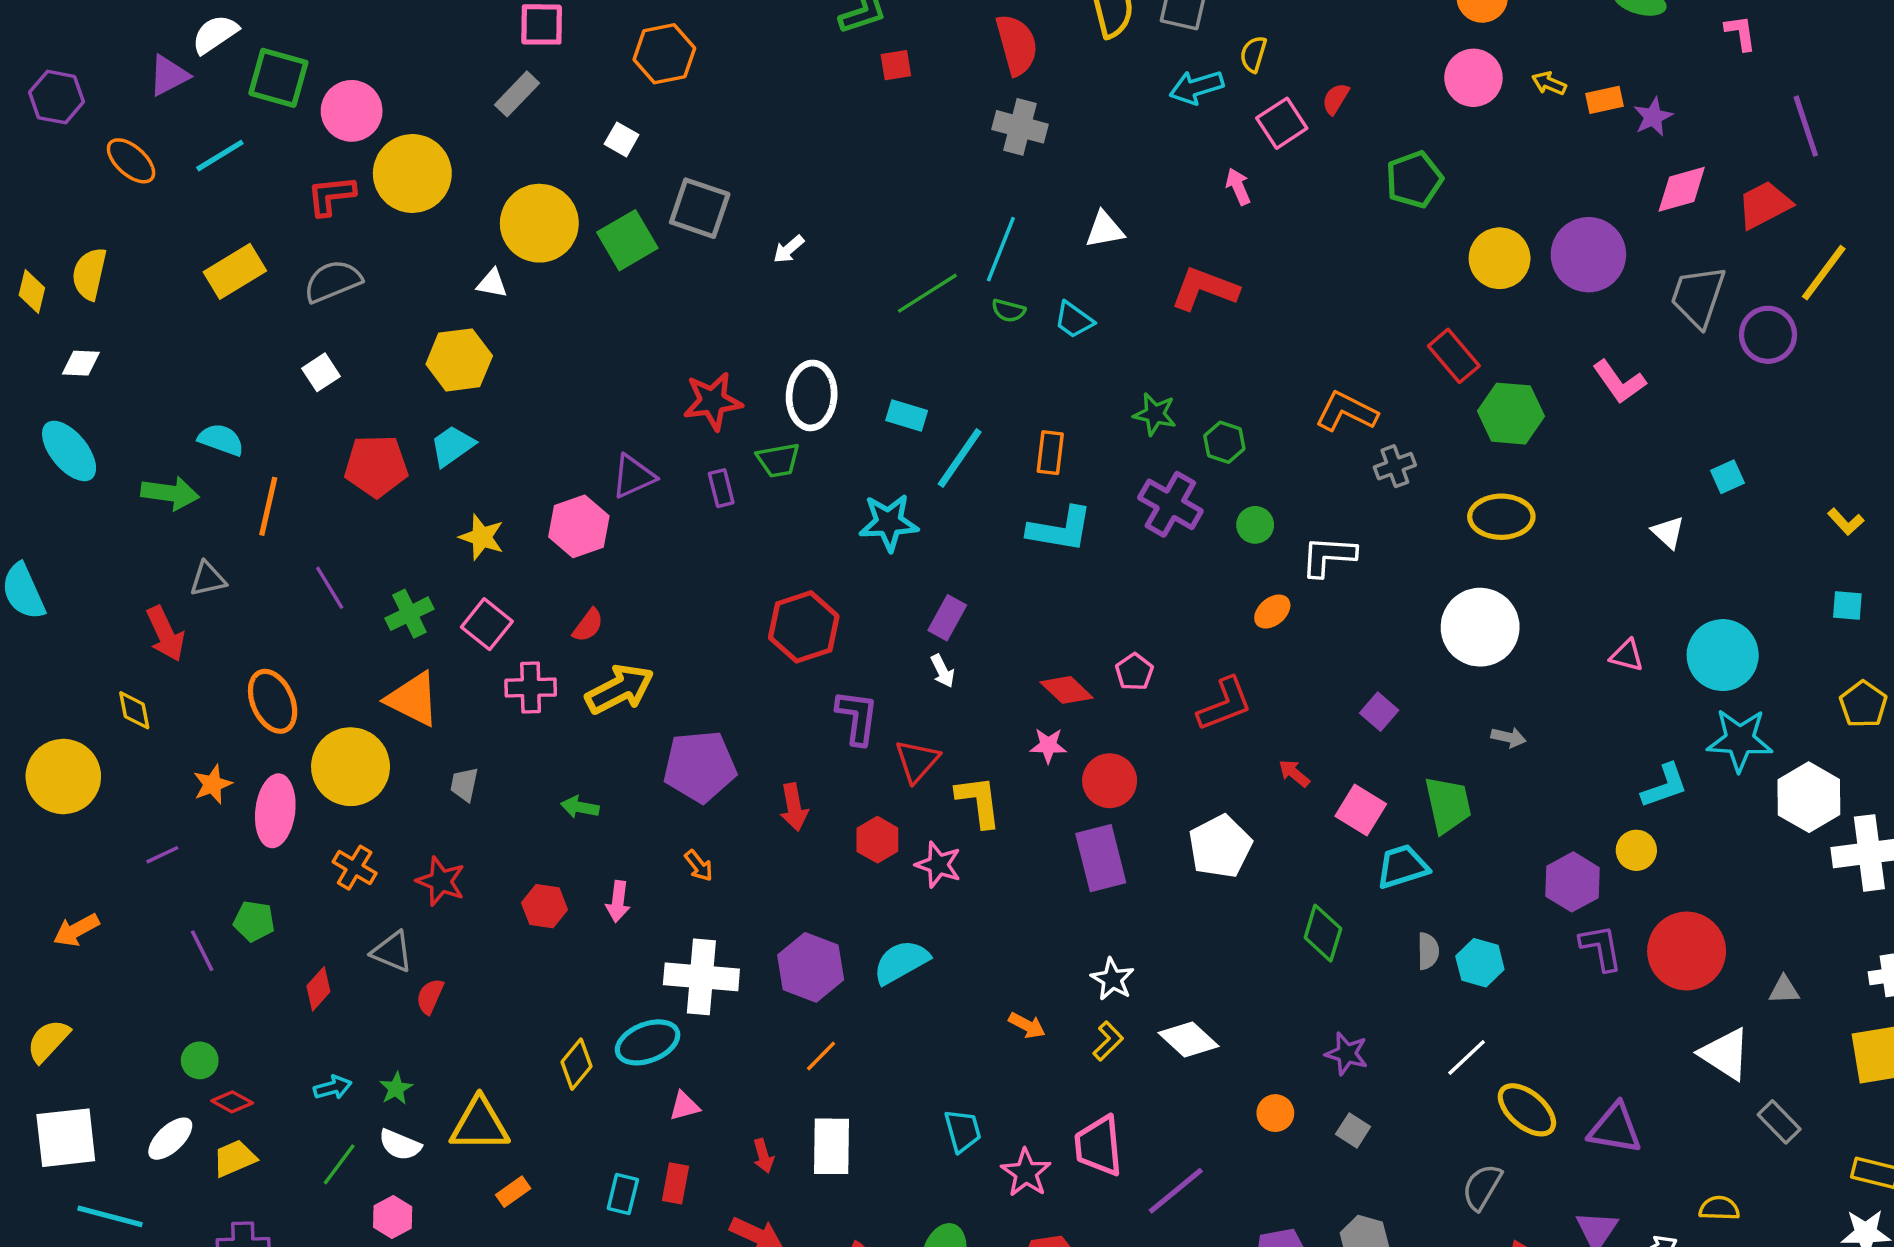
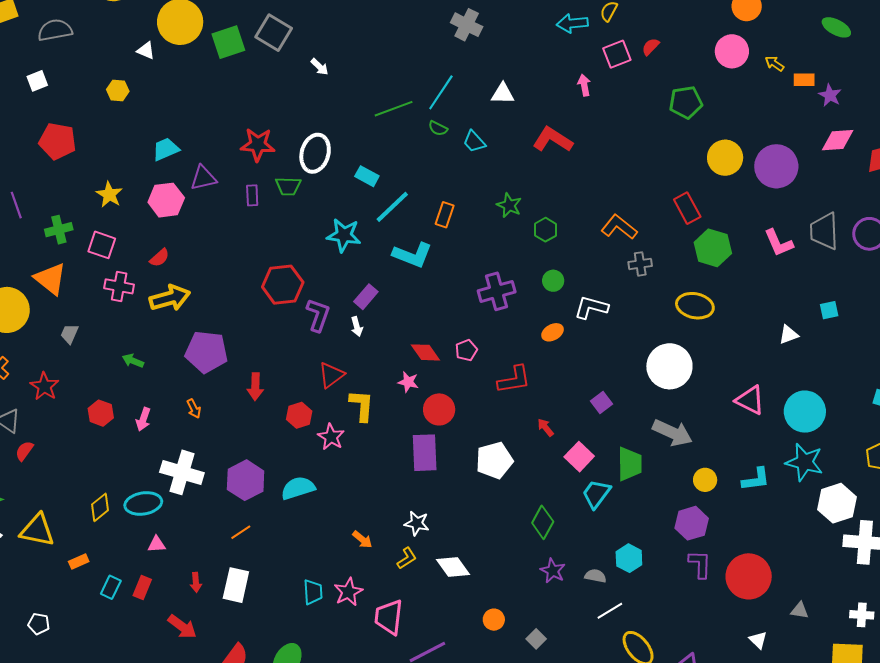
purple star: (1653, 117) -> (830, 95), turned -30
white arrow: (789, 249) -> (320, 67), turned -108
gray trapezoid: (1698, 296) -> (824, 231), moved, turned -33
yellow hexagon: (459, 360) -> (118, 90), size x0.6
cyan trapezoid: (452, 446) -> (166, 149), moved
purple cross: (1170, 504) -> (497, 291), moved, turned 33
cyan L-shape: (1060, 529) -> (412, 255), moved
white triangle: (1668, 532) -> (788, 335), turned 45
pink square: (487, 624) -> (102, 245), turned -32
pink triangle: (1627, 655) -> (750, 400), size x1.5
purple L-shape: (857, 717) -> (318, 315), moved
gray arrow: (1509, 737) -> (672, 433), size x2.0
yellow circle: (1636, 850) -> (705, 480), moved
cyan trapezoid: (1402, 867) -> (596, 494), turned -48
gray semicircle: (1428, 951) -> (596, 576), moved, turned -90
white star: (1112, 979) -> (417, 523), turned -30
purple star: (1347, 1054) -> (553, 571), moved
white triangle: (1725, 1054) -> (758, 640), size x0.6
pink star: (1026, 1173) -> (348, 592), moved
orange rectangle: (513, 1192) -> (79, 562), moved

